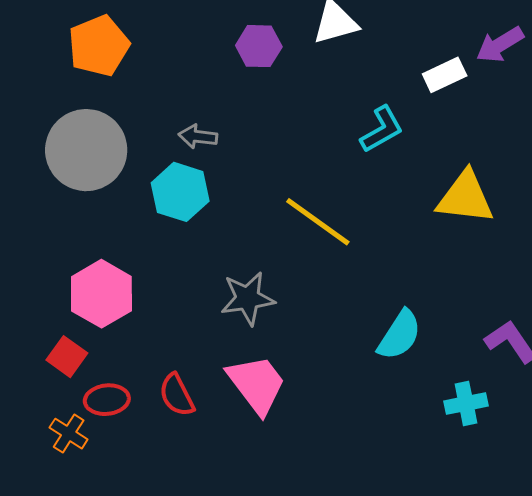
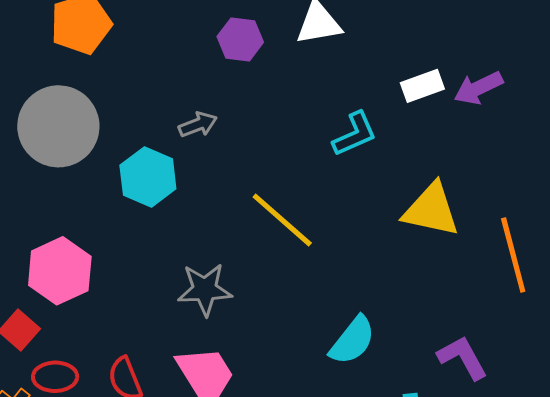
purple arrow: (500, 45) -> (478, 88), moved
gray arrow: (198, 137) -> (198, 125), moved, turned 147

